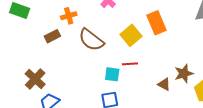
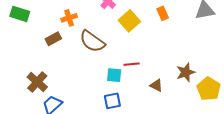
orange rectangle: (157, 23) -> (163, 13), moved, size x0.6
yellow square: (131, 35) -> (129, 21), moved
brown triangle: (164, 84) -> (156, 85), moved

